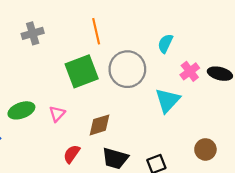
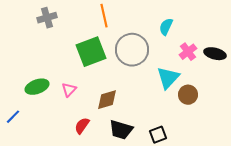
brown circle: (205, 149) -> (188, 95), moved

